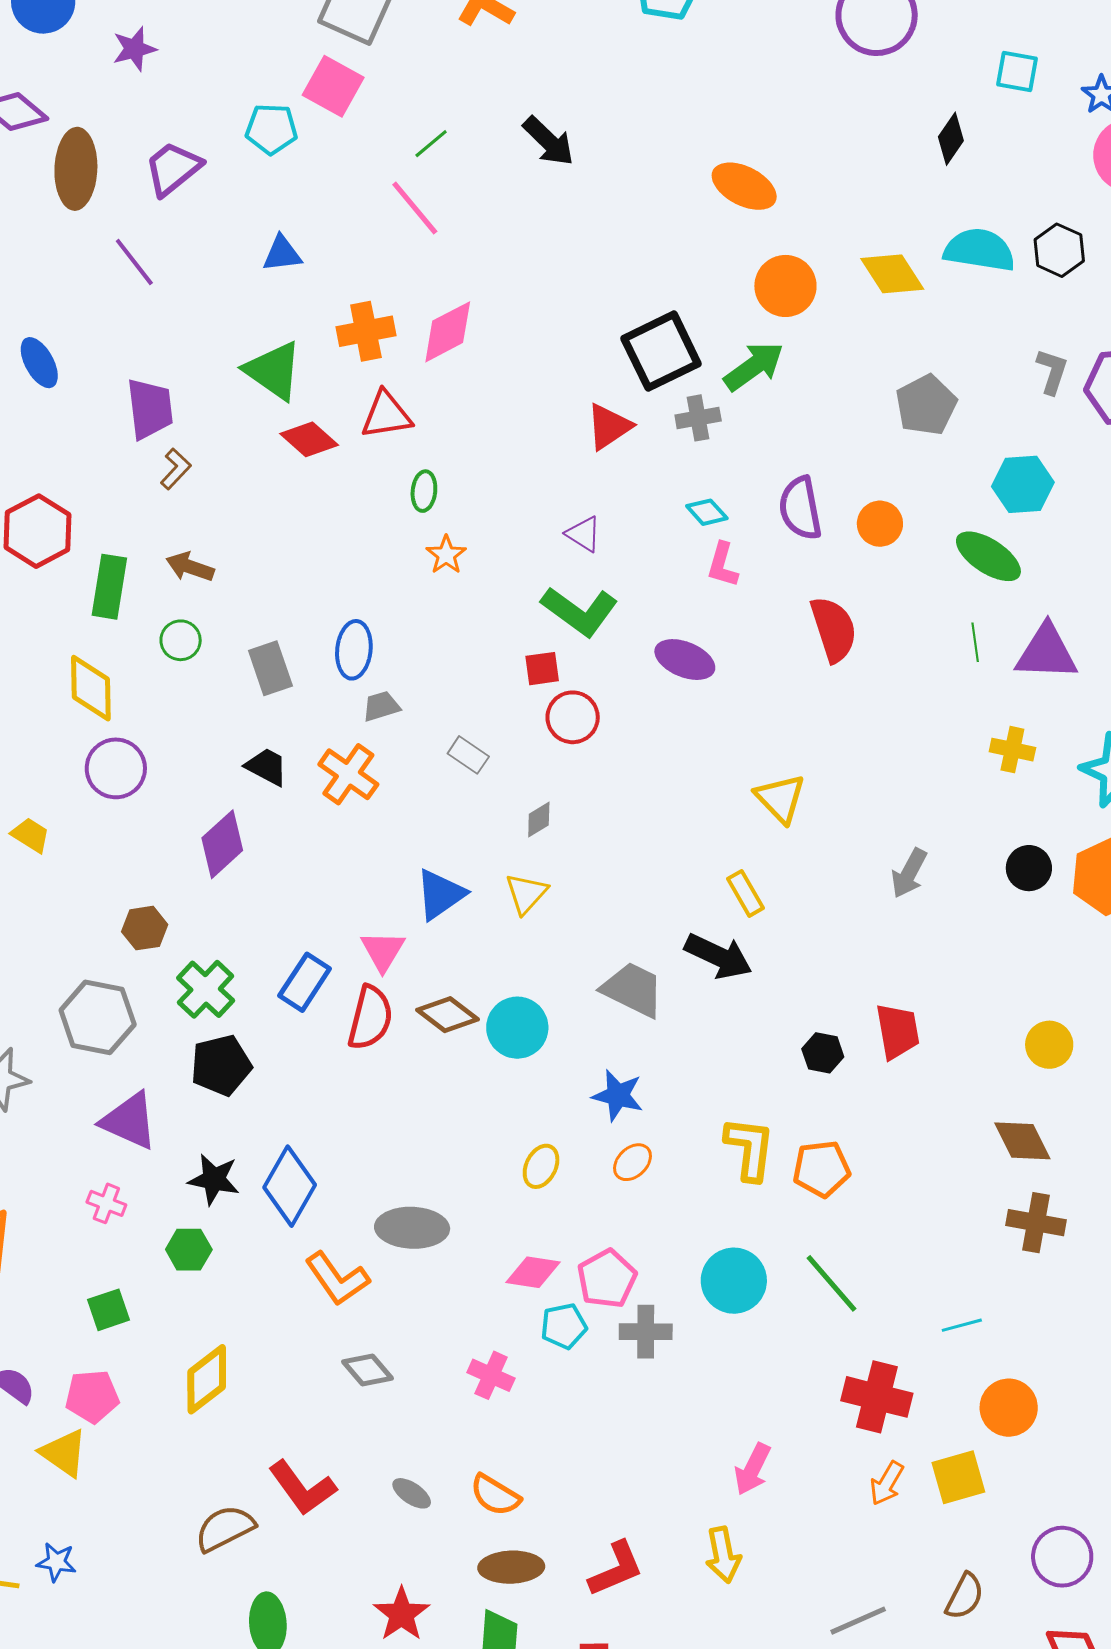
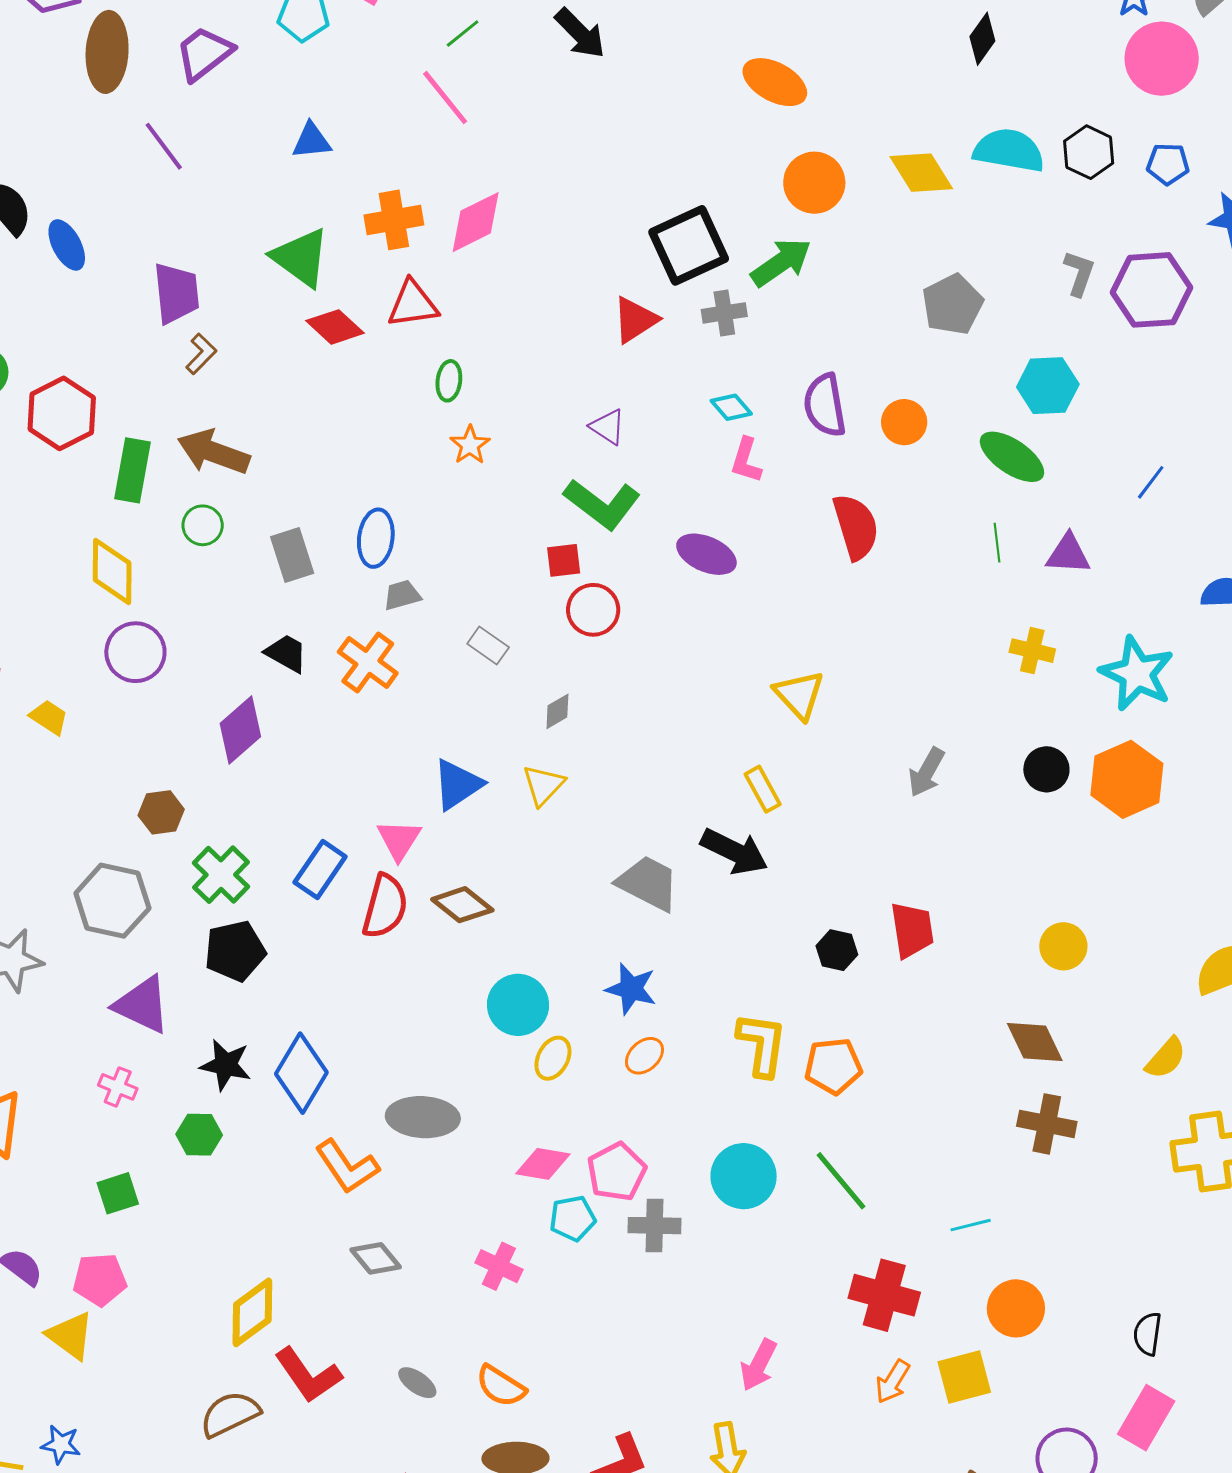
brown arrow: (190, 567) -> (213, 452), size x1.5
purple triangle: (1046, 652) -> (1068, 554), size x0.7
cyan circle: (517, 1028) -> (518, 1005), moved
yellow diamond: (207, 1379) -> (252, 1312), moved

